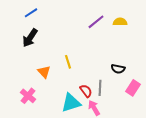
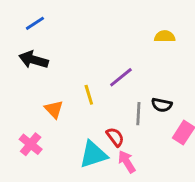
purple line: (96, 22) -> (121, 77), moved
black arrow: (30, 38) -> (33, 60), turned 72
gray line: (100, 88) -> (138, 114), moved

